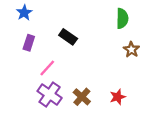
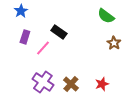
green semicircle: (122, 18) -> (106, 16), turned 126
pink line: (47, 68) -> (43, 48), moved

